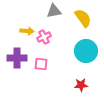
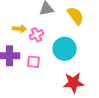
cyan circle: (86, 51) -> (65, 49), moved
red star: (81, 85) -> (74, 83), size x1.5

